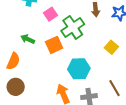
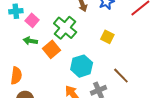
pink square: (50, 14) -> (32, 20), moved
green arrow: (28, 39) -> (30, 41), moved

